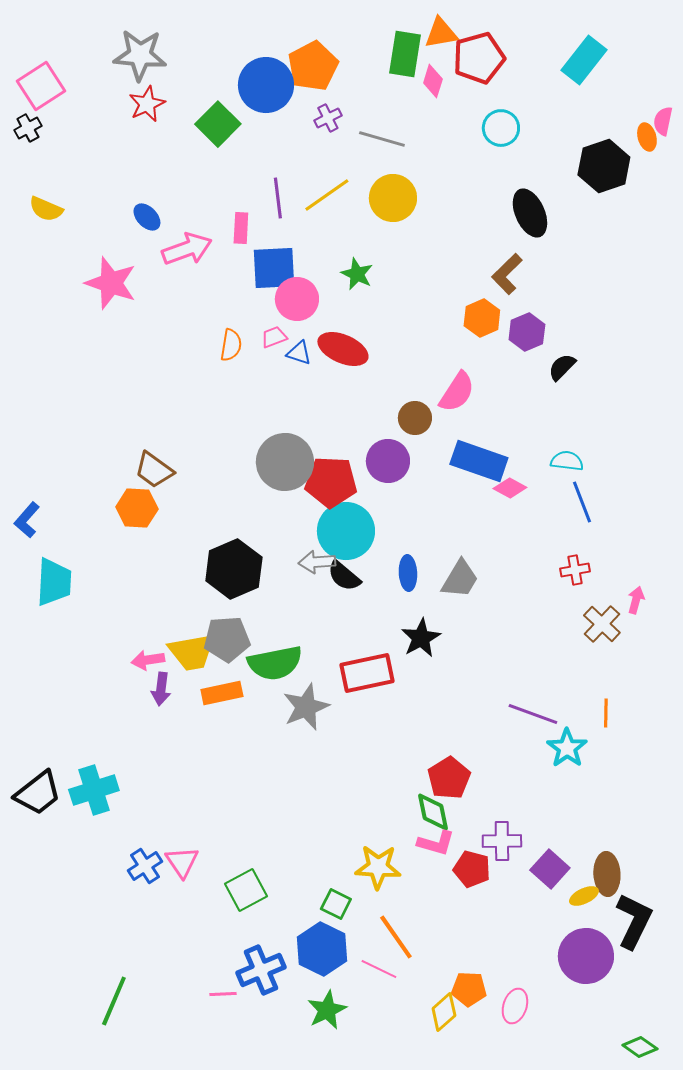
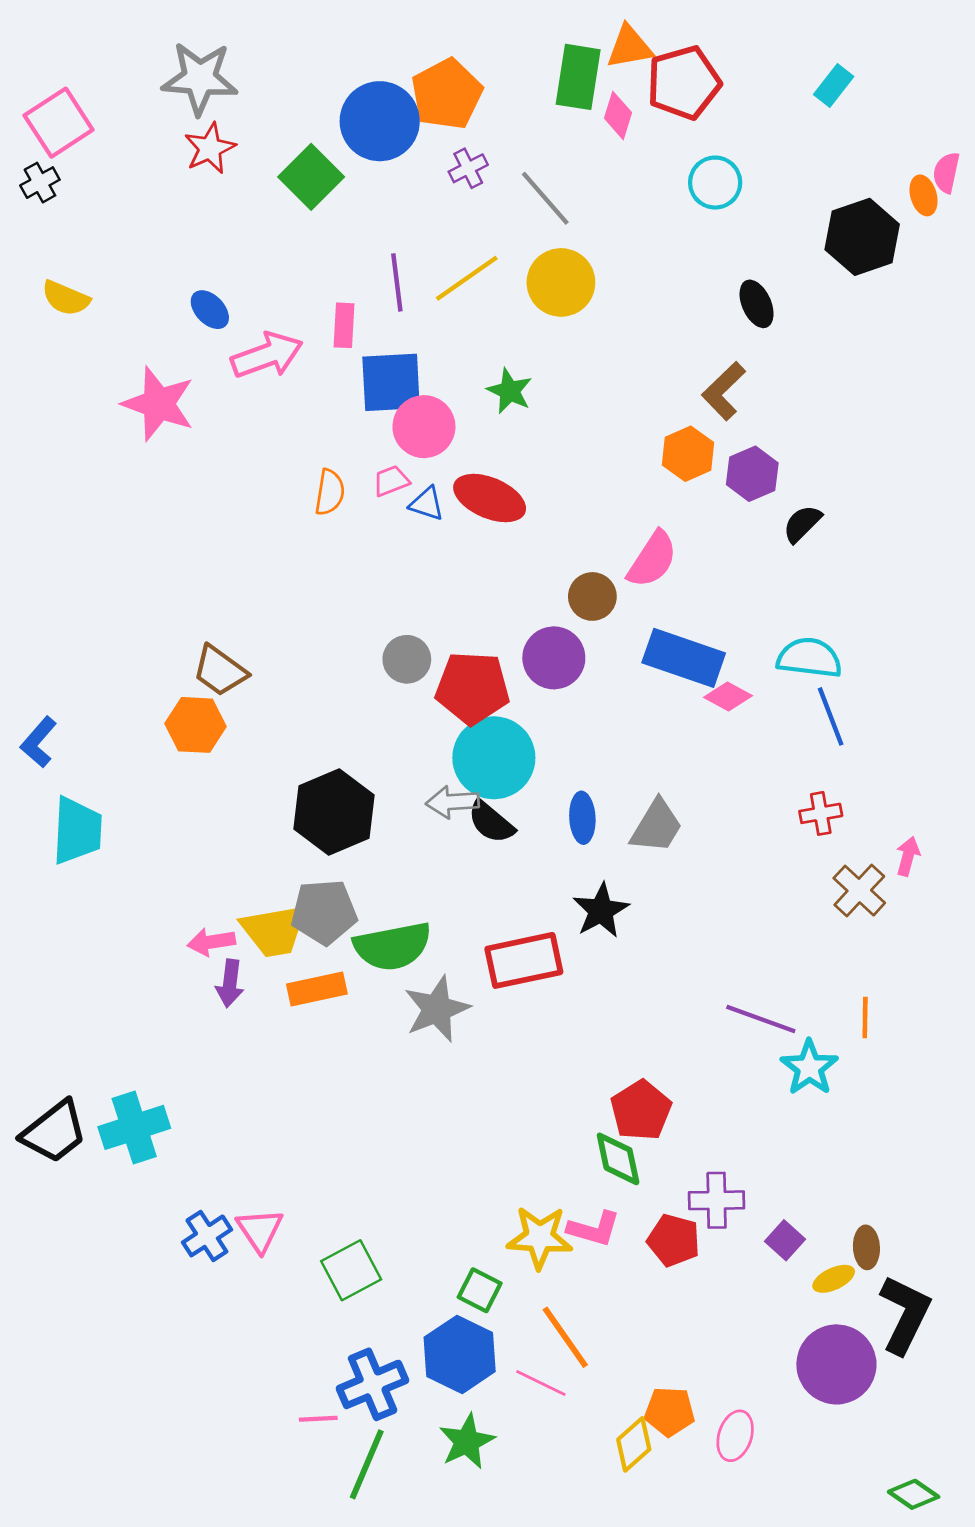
cyan rectangle: (584, 60) -> (834, 85), size x0.6
gray line: (382, 139) -> (545, 198), turned 33
black ellipse: (530, 213) -> (757, 304), size x0.7
cyan semicircle: (567, 461) -> (809, 658), size x1.4
gray circle: (285, 462) -> (407, 659), size x0.6
pink L-shape: (436, 843) -> (594, 1229), moved
purple square: (550, 869) -> (785, 1240), size x0.7
brown ellipse: (607, 874) -> (866, 1247), size x0.7
green line: (114, 1001) -> (367, 1464), moved

